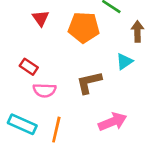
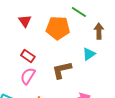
red rectangle: (29, 67) -> (28, 56), moved
pink semicircle: (45, 90) -> (28, 76), turned 120

